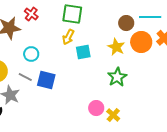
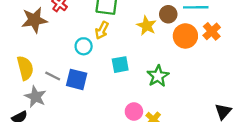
yellow star: (116, 47) -> (146, 26), moved
cyan square: (83, 52) -> (120, 65), moved
cyan circle: (31, 54) -> (84, 46), moved

